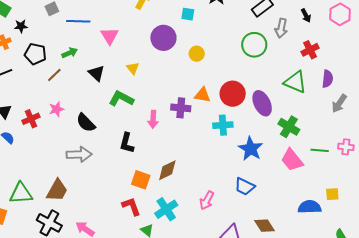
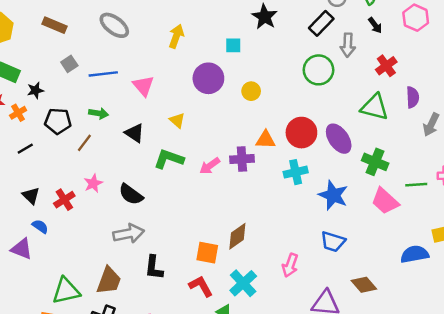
green arrow: (70, 53) -> (99, 113), turned 42
pink arrow: (153, 119) -> (210, 166), moved, turned 60
black L-shape: (127, 143) -> (154, 268), moved

